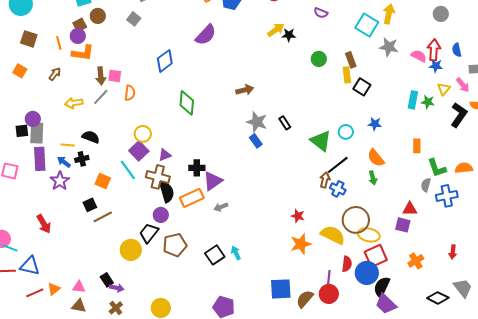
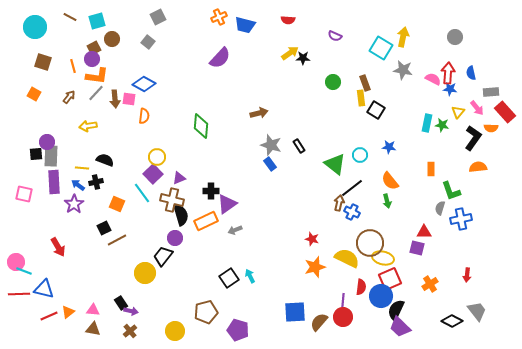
blue diamond: (165, 61) -> (144, 84), moved, turned 65
gray line: (101, 97) -> (96, 93), moved
orange semicircle: (464, 168) -> (478, 167), moved
brown pentagon: (175, 245) -> (206, 312), moved

